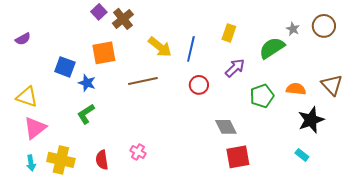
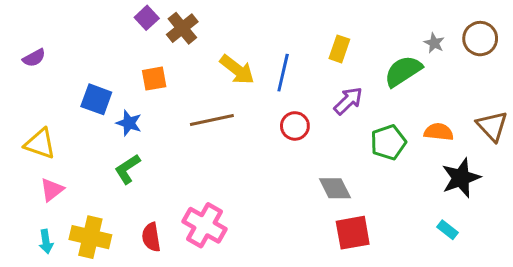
orange square: (104, 53) -> (154, 79), size x0.7
pink triangle: (35, 128) -> (52, 190), size x0.7
pink cross: (138, 152) -> (205, 225), size x1.8

